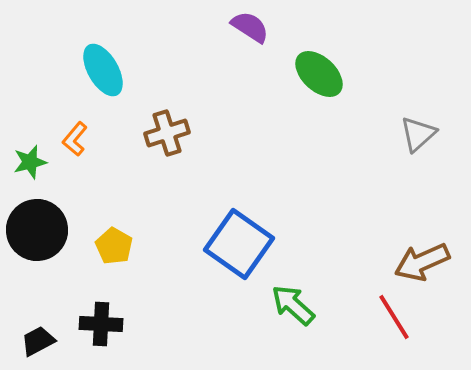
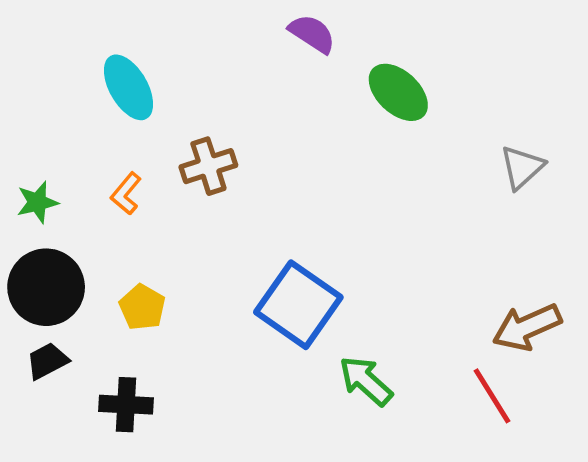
orange L-shape: (75, 139) -> (126, 194), moved
black trapezoid: (38, 341) -> (47, 361), moved

